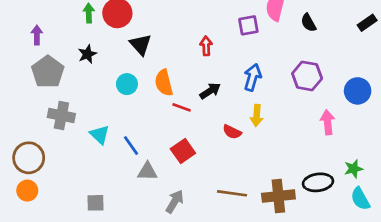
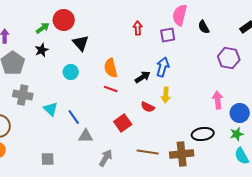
green arrow: (89, 13) -> (43, 28), moved, turned 56
purple square: (248, 25) -> (168, 35), moved
red arrow: (206, 46) -> (138, 28), moved
purple hexagon: (307, 76) -> (229, 58), moved
orange semicircle: (164, 83) -> (111, 68), moved
black arrow: (210, 91) -> (143, 77), moved
blue circle: (358, 91) -> (240, 113), moved
red square: (183, 151) -> (123, 123), moved
black ellipse: (318, 182) -> (203, 134), moved

